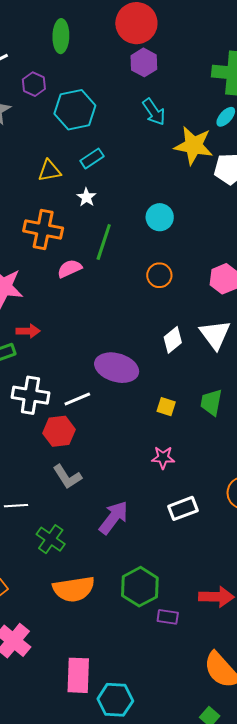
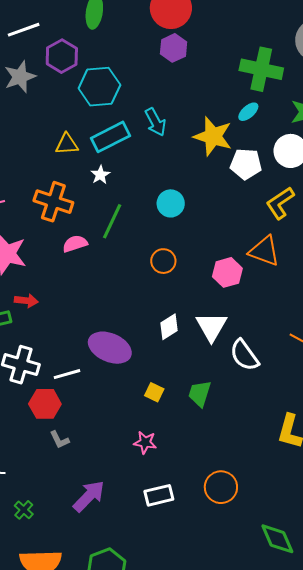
purple hexagon: (34, 84) -> (62, 56), size x1.4
cyan arrow: (154, 112) -> (155, 122), moved
cyan rectangle: (92, 158) -> (111, 137), size x1.6
gray L-shape: (67, 477) -> (59, 440), moved, size x0.7
green cross: (51, 539) -> (24, 510), size x0.7

